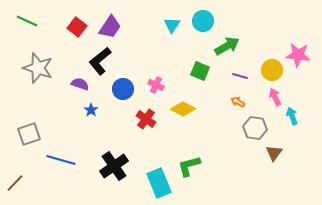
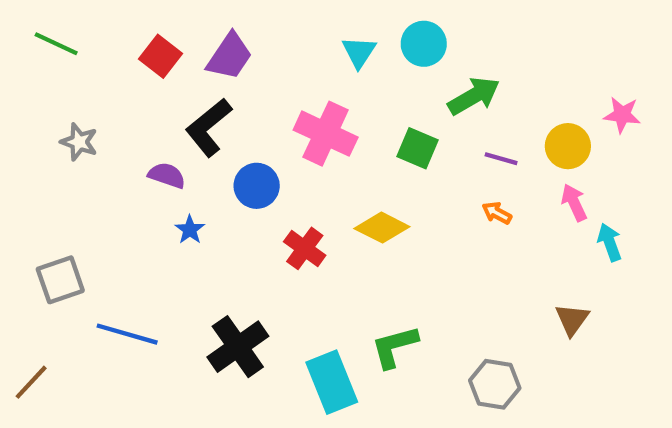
pink star: (298, 55) -> (622, 115), size x0.7
gray star: (38, 68) -> (79, 142), size x0.6
pink cross: (156, 85) -> (326, 134), moved, size x1.8
gray hexagon: (255, 128) -> (495, 384), moved

